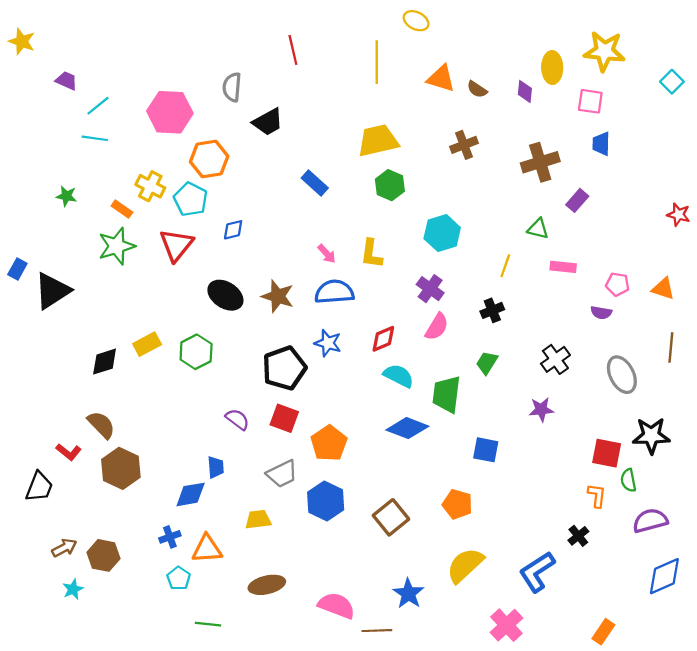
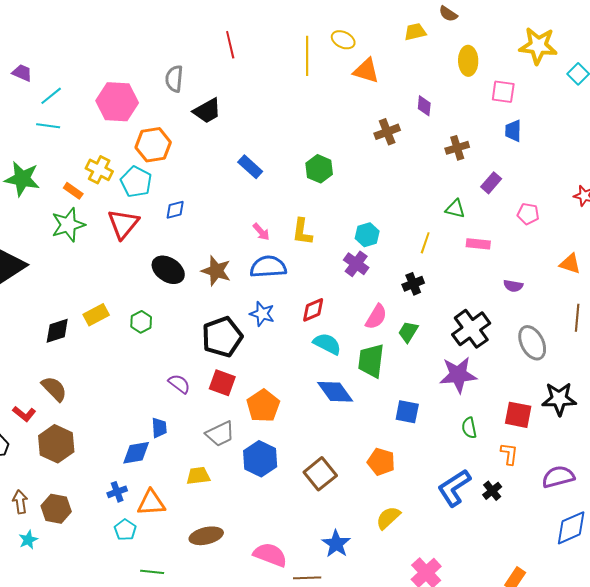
yellow ellipse: (416, 21) -> (343, 40), moved
yellow star: (604, 51) -> (538, 46), moved
brown semicircle: (477, 89) -> (448, 14), moved
purple diamond: (525, 91) -> (424, 106), moved
yellow trapezoid: (378, 140) -> (415, 32), moved, size x0.6
brown cross: (540, 162) -> (457, 148), size x0.7
green star: (66, 196) -> (22, 179), size x1.8
cyan hexagon: (442, 233) -> (367, 235), moved, size x0.7
pink pentagon: (618, 284) -> (528, 214), moved
pink semicircle: (437, 327) -> (376, 317), moved
green hexagon: (196, 352) -> (141, 322), size x0.7
black cross: (555, 359) -> (471, 329), size x1.4
purple star: (541, 410) -> (458, 375), size x1.6
blue diamond: (407, 428) -> (335, 392), turned 33
brown hexagon: (121, 468) -> (56, 444), moved
green semicircle: (628, 480) -> (469, 428), moved
brown arrow: (64, 548) -> (20, 502), turned -70
yellow semicircle: (465, 565) -> (388, 518), size x0.7
blue L-shape: (537, 572) -> (454, 488), moved

